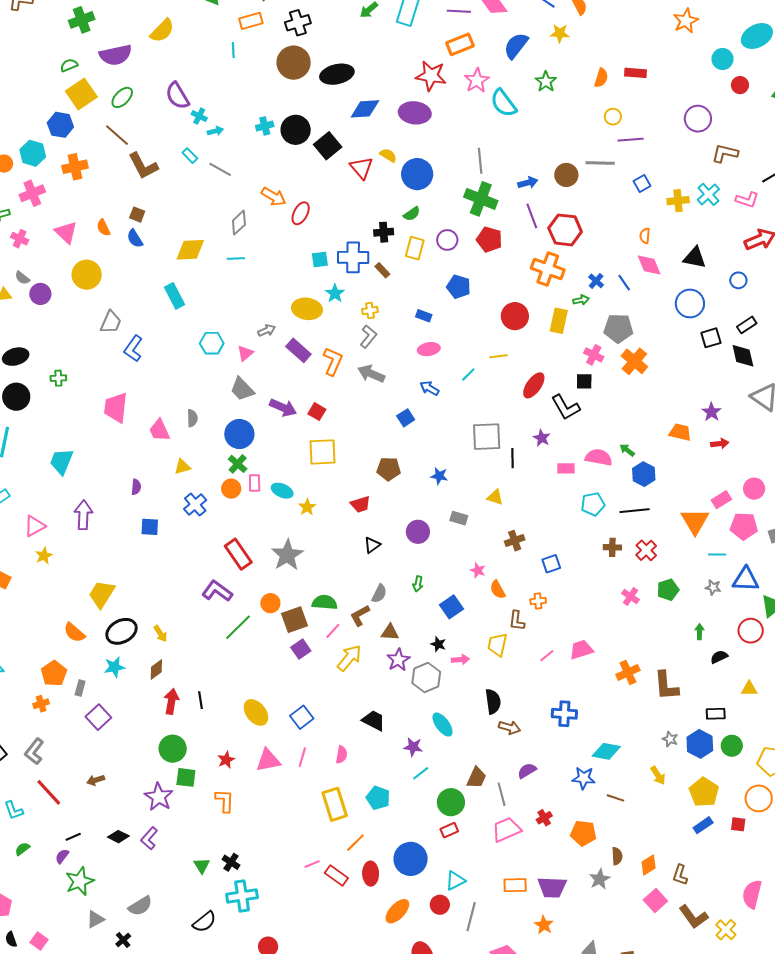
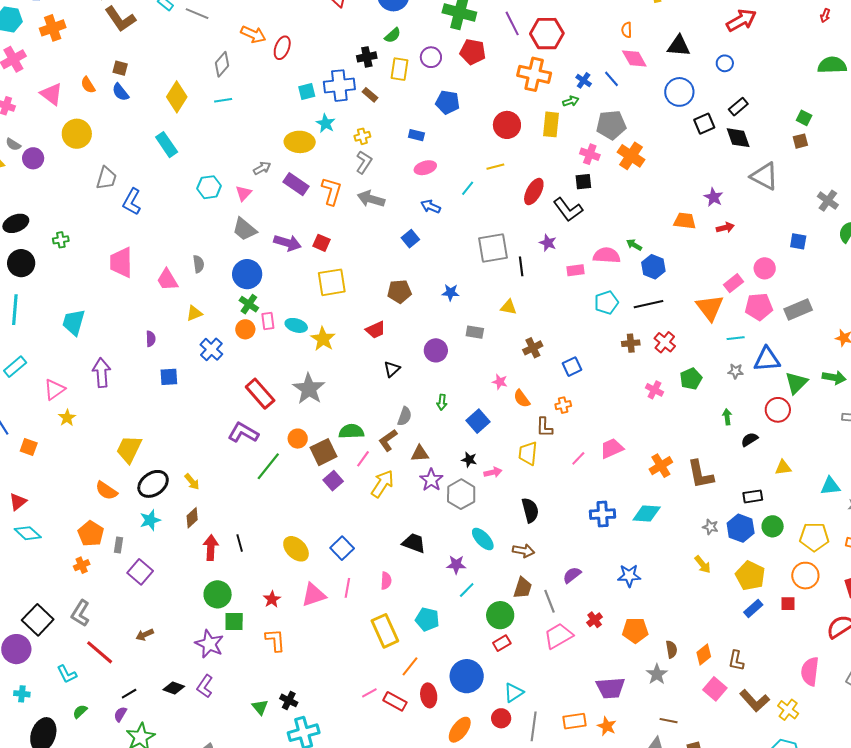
yellow diamond: (190, 250) -> (177, 97), turned -48
yellow star: (307, 507) -> (323, 339), size x1.4
brown arrow: (509, 728) -> (524, 551), moved
cyan diamond: (606, 751) -> (647, 514), moved
brown line: (615, 798) -> (669, 721), moved
orange rectangle: (515, 885) -> (574, 721), moved

